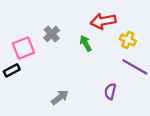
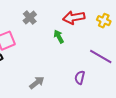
gray cross: (52, 34) -> (30, 18), moved
yellow cross: (128, 40) -> (104, 21), moved

